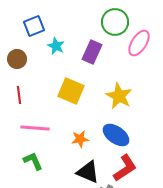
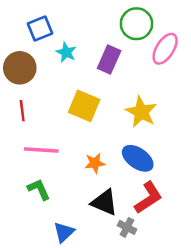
brown circle: (17, 59) -> (20, 68), size x1.4

